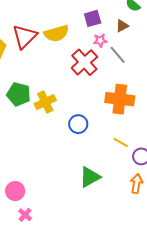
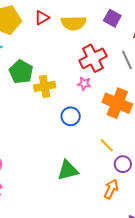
purple square: (93, 18) -> (112, 18), turned 30
red triangle: (25, 37) -> (42, 18), size x0.6
pink star: (100, 41) -> (84, 84), moved

